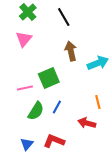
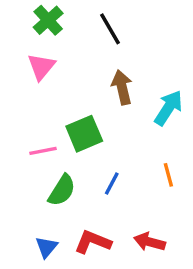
cyan arrow: (98, 63) -> (168, 108), turned -35
blue line: (57, 107) -> (112, 183), moved
red arrow: (87, 123) -> (150, 242), moved

